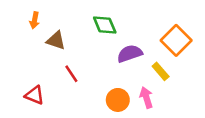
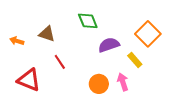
orange arrow: (34, 20) -> (17, 41), moved, turned 96
red triangle: (34, 95) -> (29, 80), size x1.4

